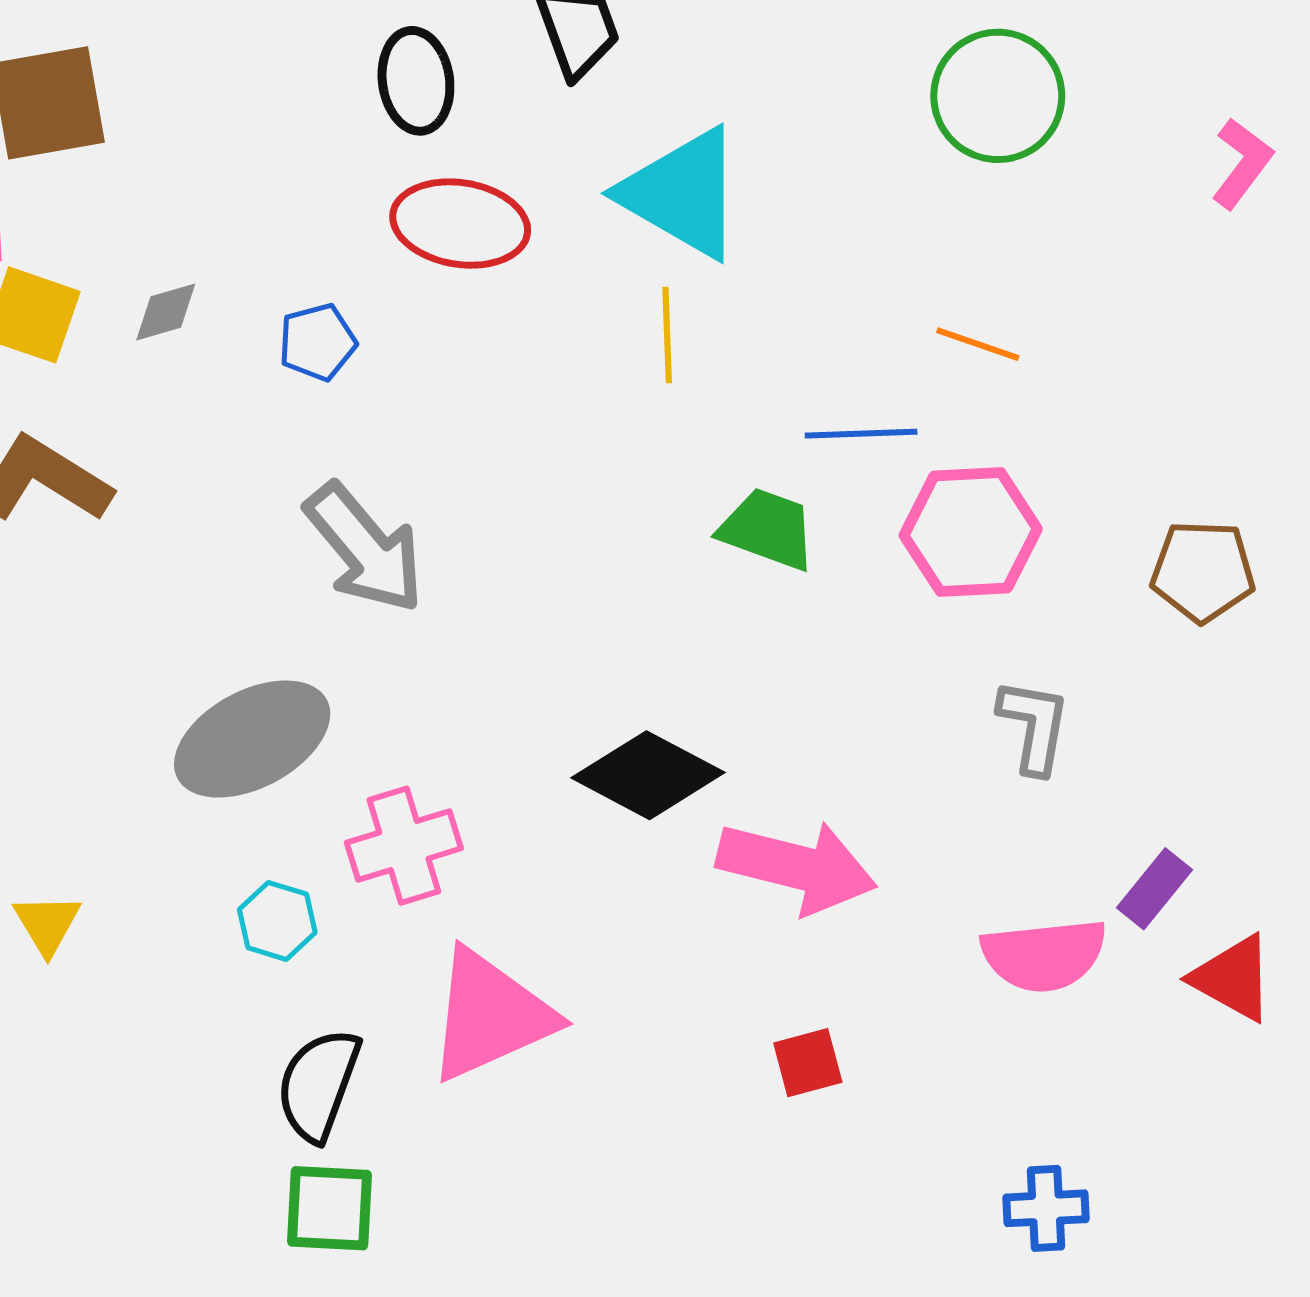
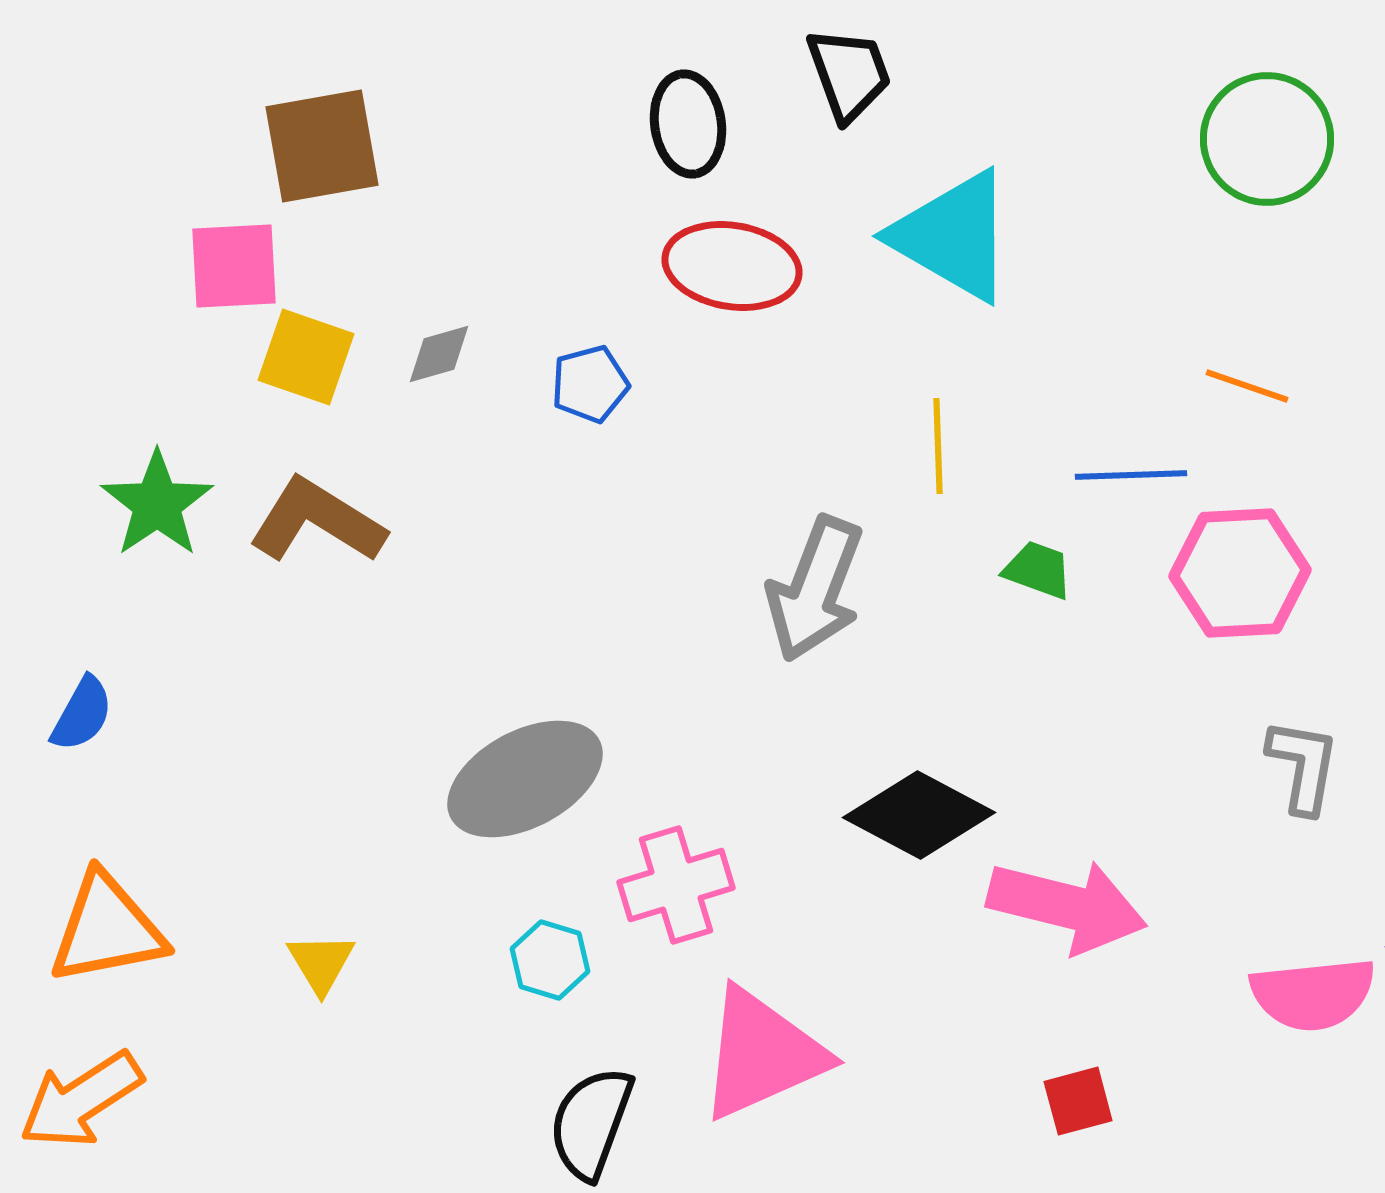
yellow line: (667, 335) -> (938, 446), moved
green trapezoid: (768, 529) -> (1038, 570), size x0.7
gray arrow: (365, 548) -> (815, 589), moved, turned 61

